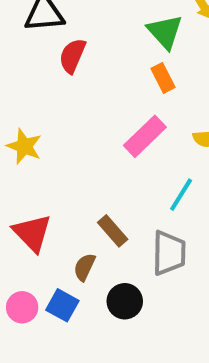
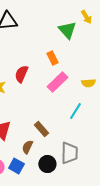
red semicircle: (72, 56) -> (21, 74), moved
orange rectangle: (163, 78) -> (52, 58), moved
gray trapezoid: (169, 253) -> (69, 153), moved

